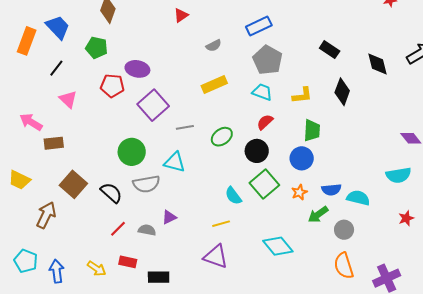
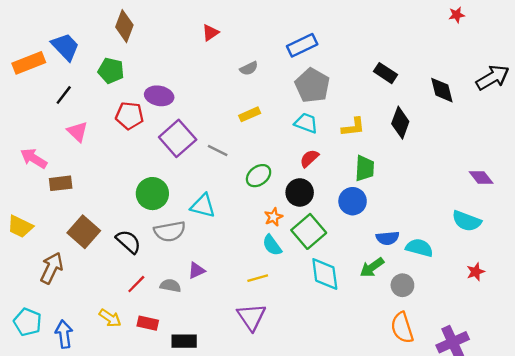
orange rectangle: (27, 41) -> (29, 63), turned 48
yellow rectangle: (214, 85) -> (250, 114), size x0.7
gray line: (185, 127) -> (218, 151), moved, turned 36
cyan semicircle: (398, 175) -> (467, 221), turned 30
orange star: (299, 192) -> (273, 217), moved
cyan diamond: (278, 246) -> (325, 274), moved, turned 32
purple triangle: (216, 257) -> (251, 317), turned 36
yellow arrow: (97, 269) -> (110, 318), moved

